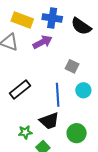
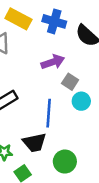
purple arrow: (42, 42) -> (53, 62), moved
cyan circle: (83, 90) -> (81, 101), moved

